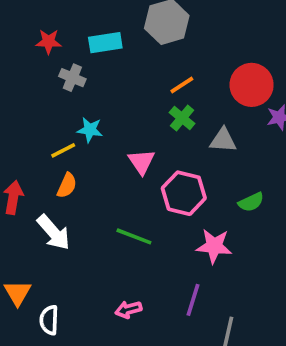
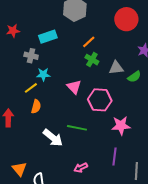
cyan rectangle: (105, 43) -> (48, 37), moved
gray cross: (72, 78) -> (31, 56), moved
red circle: (252, 85) -> (126, 19), moved
green semicircle: (251, 202) -> (134, 77), moved
white arrow: (54, 232) -> (53, 138), moved

